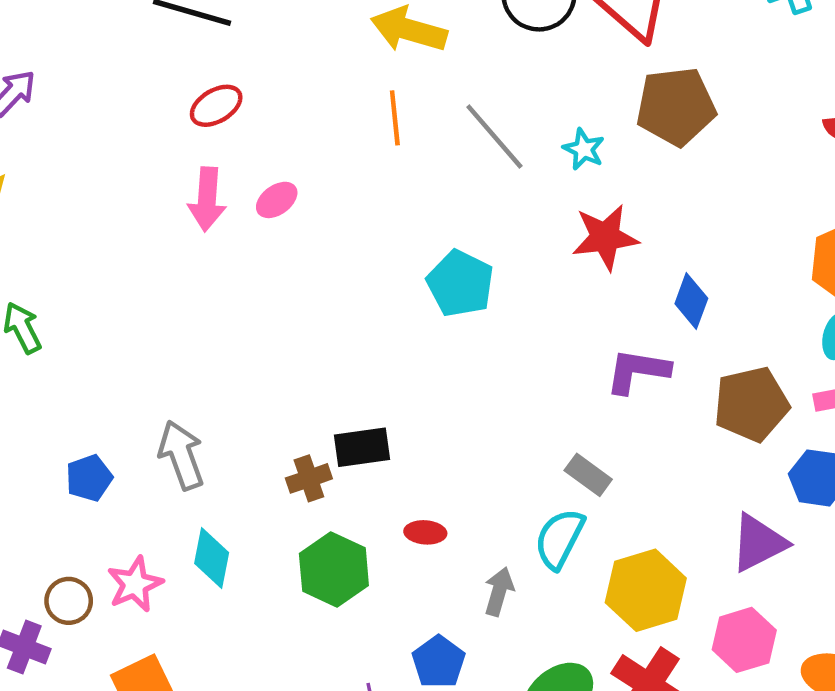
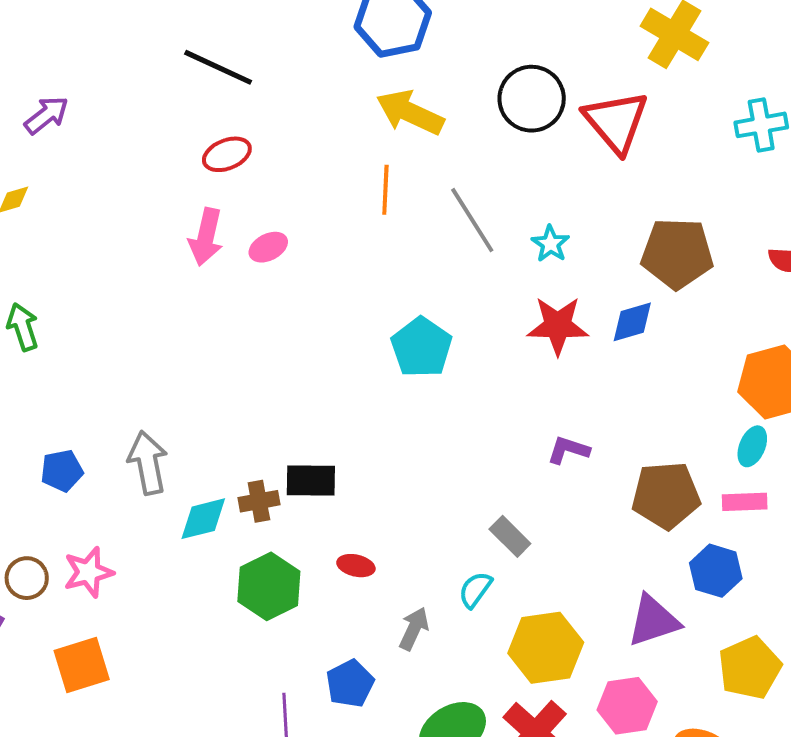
brown pentagon: (676, 106) -> (677, 253), moved
blue diamond: (691, 301) -> (632, 322), moved, turned 45
purple L-shape: (638, 371) -> (568, 450), size x0.7
cyan semicircle: (559, 539) -> (475, 590), size x0.7
cyan diamond: (212, 558) -> (203, 519), moved, turned 56

